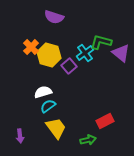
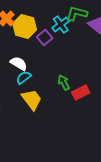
white semicircle: (43, 92) -> (19, 64), turned 48
green arrow: (88, 140) -> (64, 82), moved, turned -105

